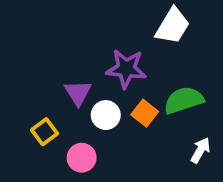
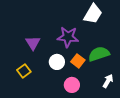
purple triangle: (78, 93) -> (33, 43), moved
pink circle: (82, 158) -> (72, 85), moved

